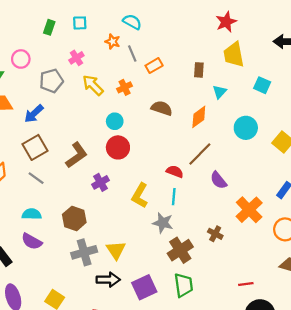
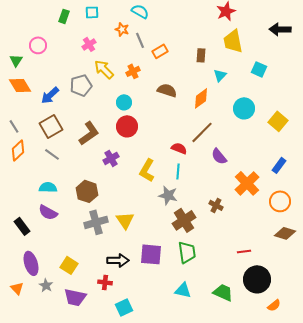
gray pentagon: (51, 81) -> (81, 85), moved
black arrow: (108, 280) -> (118, 260), moved
purple square: (144, 287) -> (151, 254), turned 30

